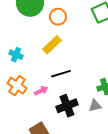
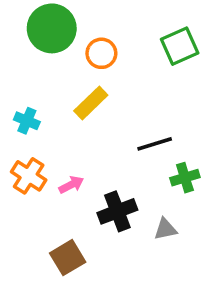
black line: (61, 74) -> (155, 144), moved
gray triangle: (95, 106) -> (165, 229), moved

